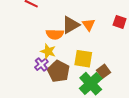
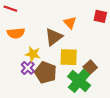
brown triangle: (71, 25) -> (54, 37), moved
orange semicircle: (55, 34) -> (16, 33), moved

